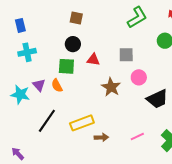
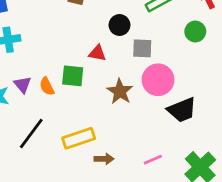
black circle: (73, 44) -> (119, 25), moved
green square: (66, 66) -> (73, 76), moved
pink circle: (139, 77) -> (158, 80), size x1.5

